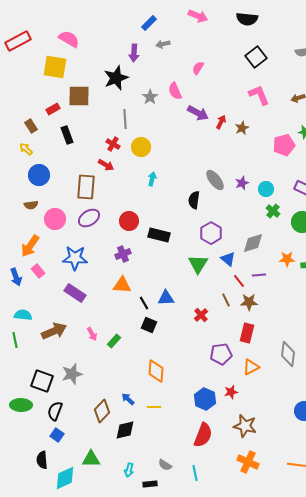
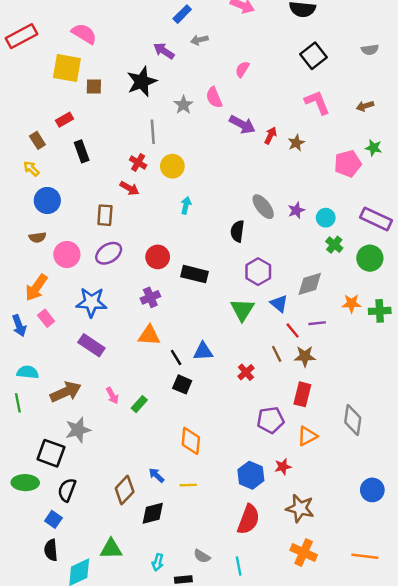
purple arrow: (134, 53) -> (164, 51), turned 120
brown square: (79, 96) -> (94, 86), moved, size x0.6
brown rectangle: (86, 187) -> (105, 215), size x0.7
gray star: (72, 374) -> (78, 430), moved
blue square: (57, 435) -> (53, 519), moved

